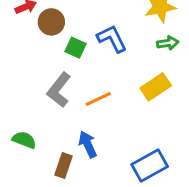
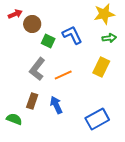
yellow rectangle: (156, 87) -> (101, 67), turned -30
green semicircle: (24, 140) -> (14, 119), moved
brown rectangle: (63, 165) -> (32, 101), moved

